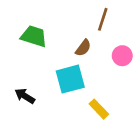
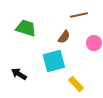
brown line: (103, 19) -> (79, 15), turned 60

